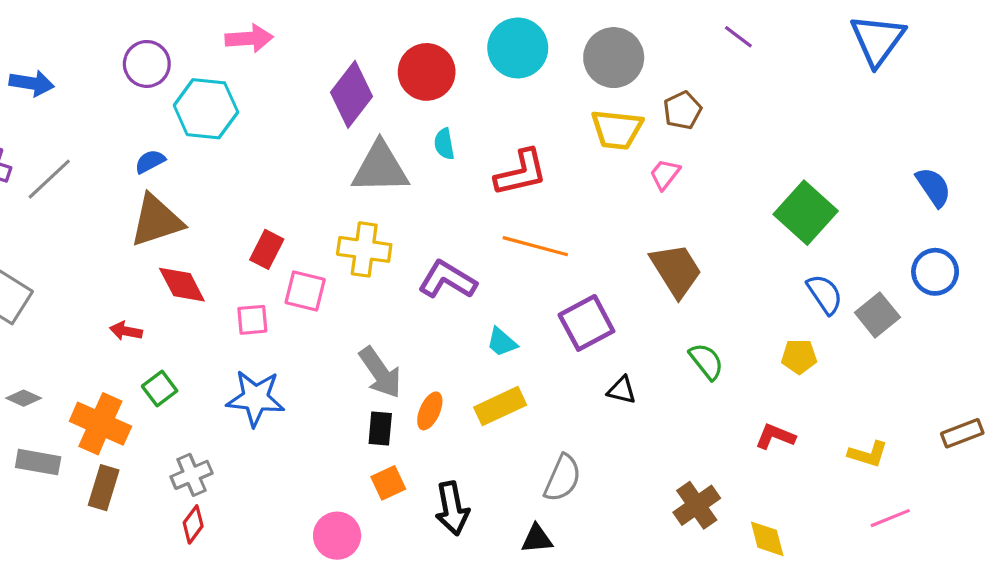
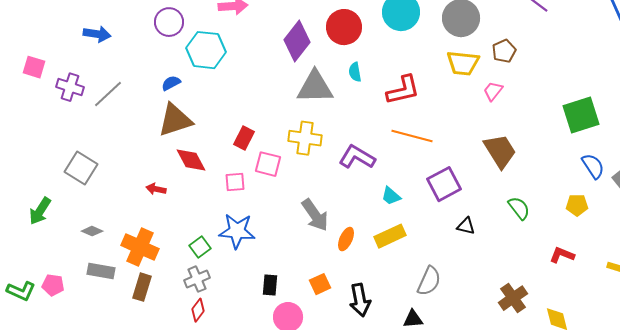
green square: (806, 213) -> (581, 115), turned 30
green square: (160, 389) -> (200, 247), moved
black rectangle: (380, 429) -> (270, 285), moved

